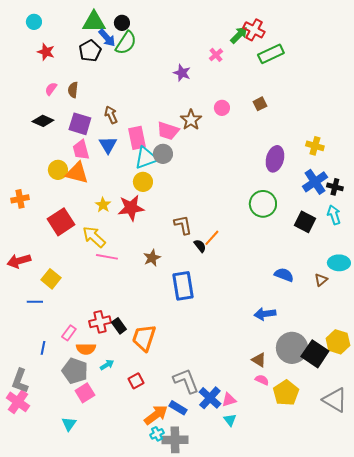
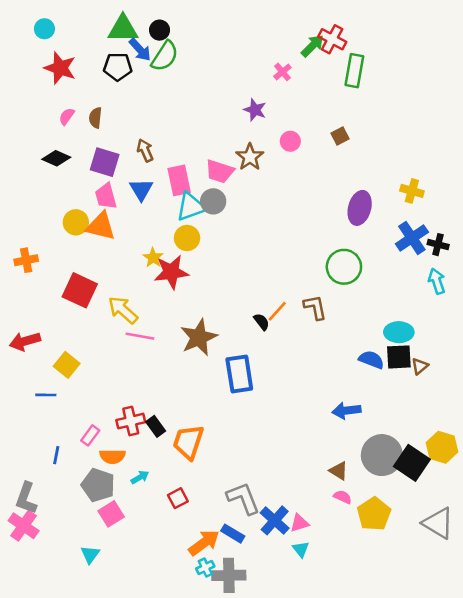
black pentagon: (90, 51) -> (118, 67), turned 30
red star: (46, 52) -> (60, 68), size x1.4
green rectangle: (271, 54) -> (354, 71), turned -55
purple star: (182, 73) -> (255, 110), moved
yellow star: (103, 205) -> (153, 258), moved
red square: (61, 222) -> (80, 290), turned -32
black square: (305, 222) -> (399, 357), moved, turned -30
brown L-shape: (183, 225) -> (315, 307), moved
brown star: (152, 258) -> (199, 337), size x1.6
cyan ellipse: (339, 263) -> (399, 332), moved

